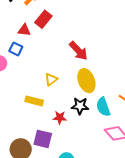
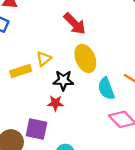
yellow rectangle: (34, 101) -> (21, 71), moved, turned -30
black star: (80, 106) -> (63, 80), moved

